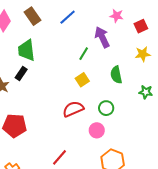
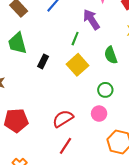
black rectangle: (21, 73) -> (43, 61), moved
yellow square: (82, 80) -> (77, 65), size x1.5
red semicircle: (73, 109) -> (63, 119), moved

